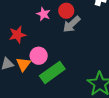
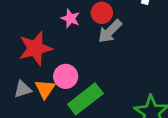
red star: (17, 35) -> (35, 48), size x1.4

